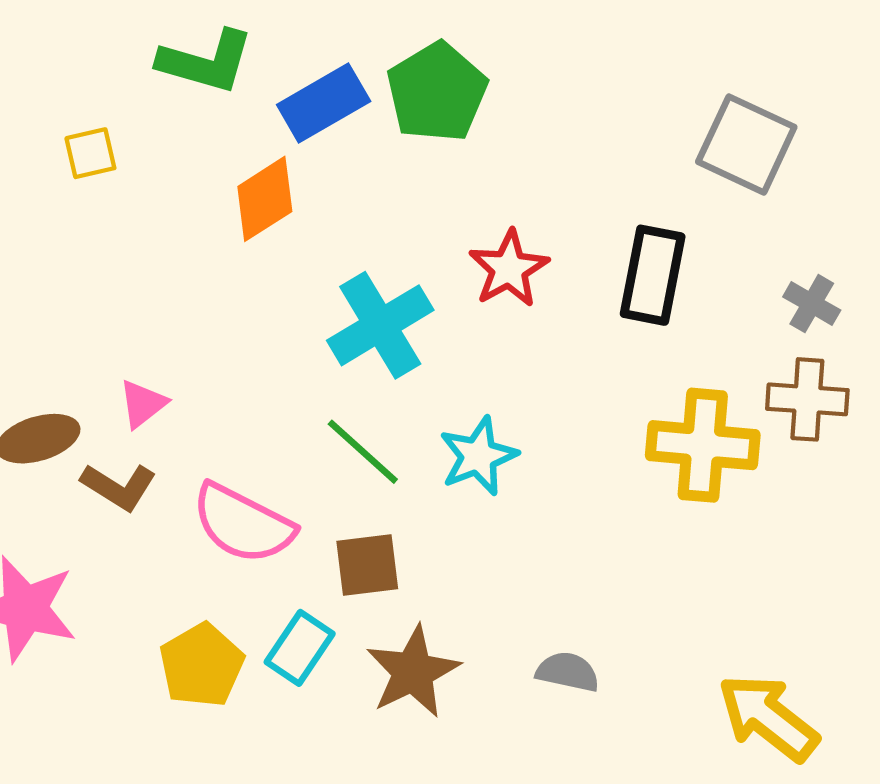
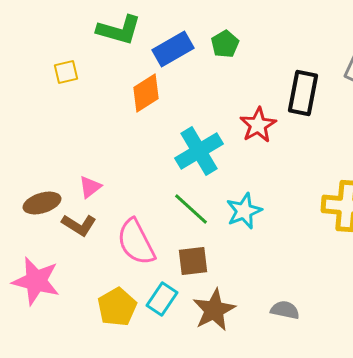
green pentagon: (437, 92) -> (225, 44), size x0.6
black rectangle: (653, 275) -> (303, 93), moved
pink semicircle: (243, 524) -> (136, 242), turned 36

